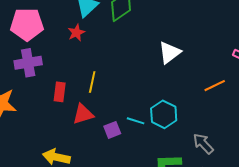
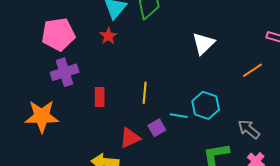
yellow line: (92, 82) -> (145, 93), moved
red triangle: (83, 114) -> (130, 138), moved

